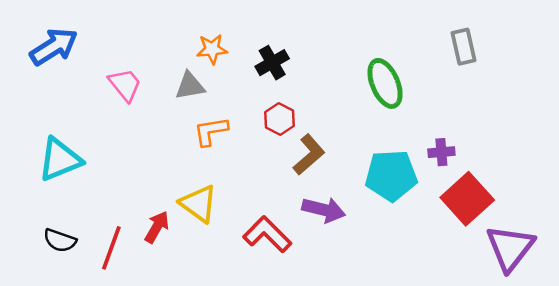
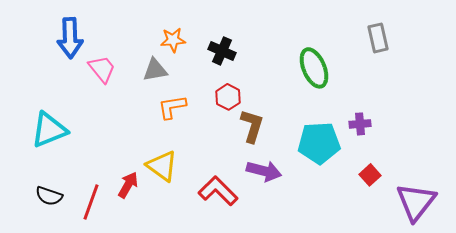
blue arrow: (54, 47) -> (70, 38), moved, turned 120
black cross: (272, 63) -> (222, 51), turned -36
brown L-shape: (309, 155) -> (252, 126), turned -32
red square: (467, 199) -> (370, 175), moved, size x0.5

